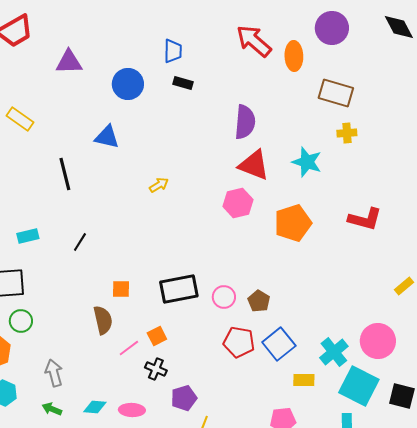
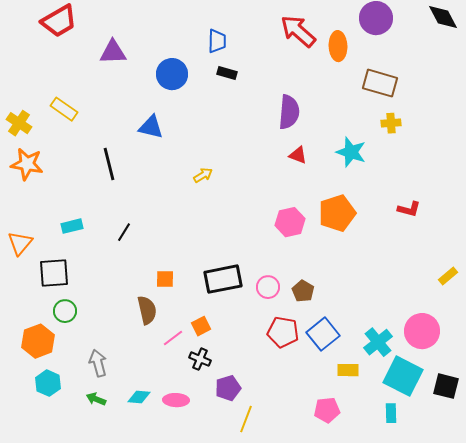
red triangle: (254, 165) -> (298, 155), size x0.6
pink hexagon: (238, 203) -> (290, 222), moved
red L-shape: (365, 219) -> (409, 209), size x0.7

